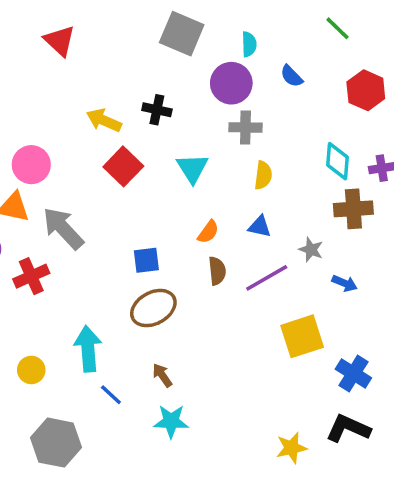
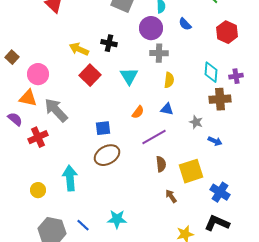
brown semicircle: (217, 271) -> (161, 164), moved
purple line: (267, 278) -> (154, 137), moved
brown arrow: (162, 375) -> (171, 196), moved
blue line: (111, 395) -> (83, 225), moved

